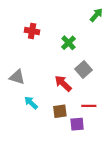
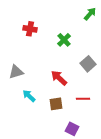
gray square: (83, 70) -> (88, 64), moved
gray triangle: (17, 77) -> (16, 72), turned -35
purple square: (77, 124) -> (72, 129), moved, turned 32

